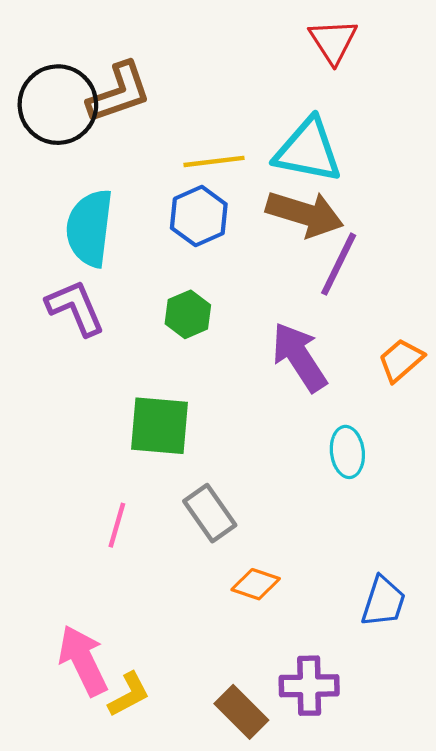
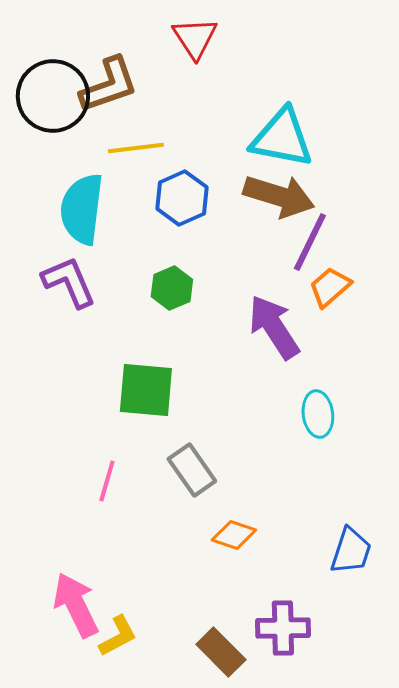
red triangle: (333, 41) -> (195, 38), moved
yellow line: (214, 161) -> (136, 148), moved
orange trapezoid: (401, 360) -> (330, 287), moved

